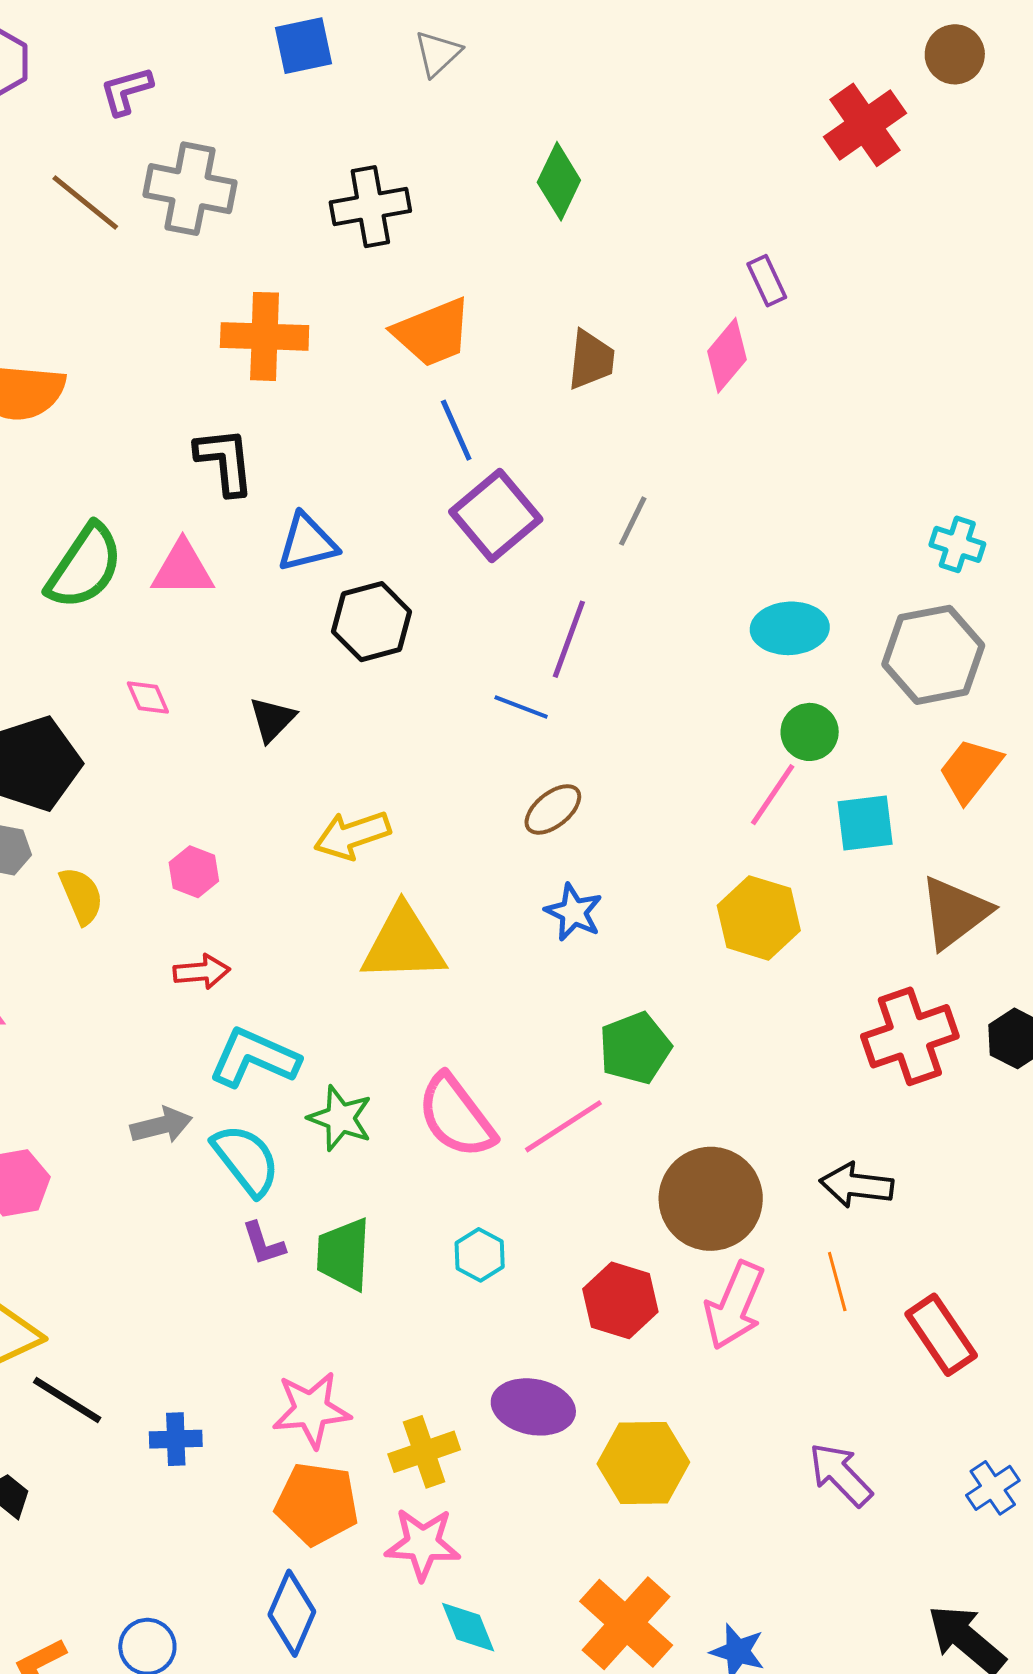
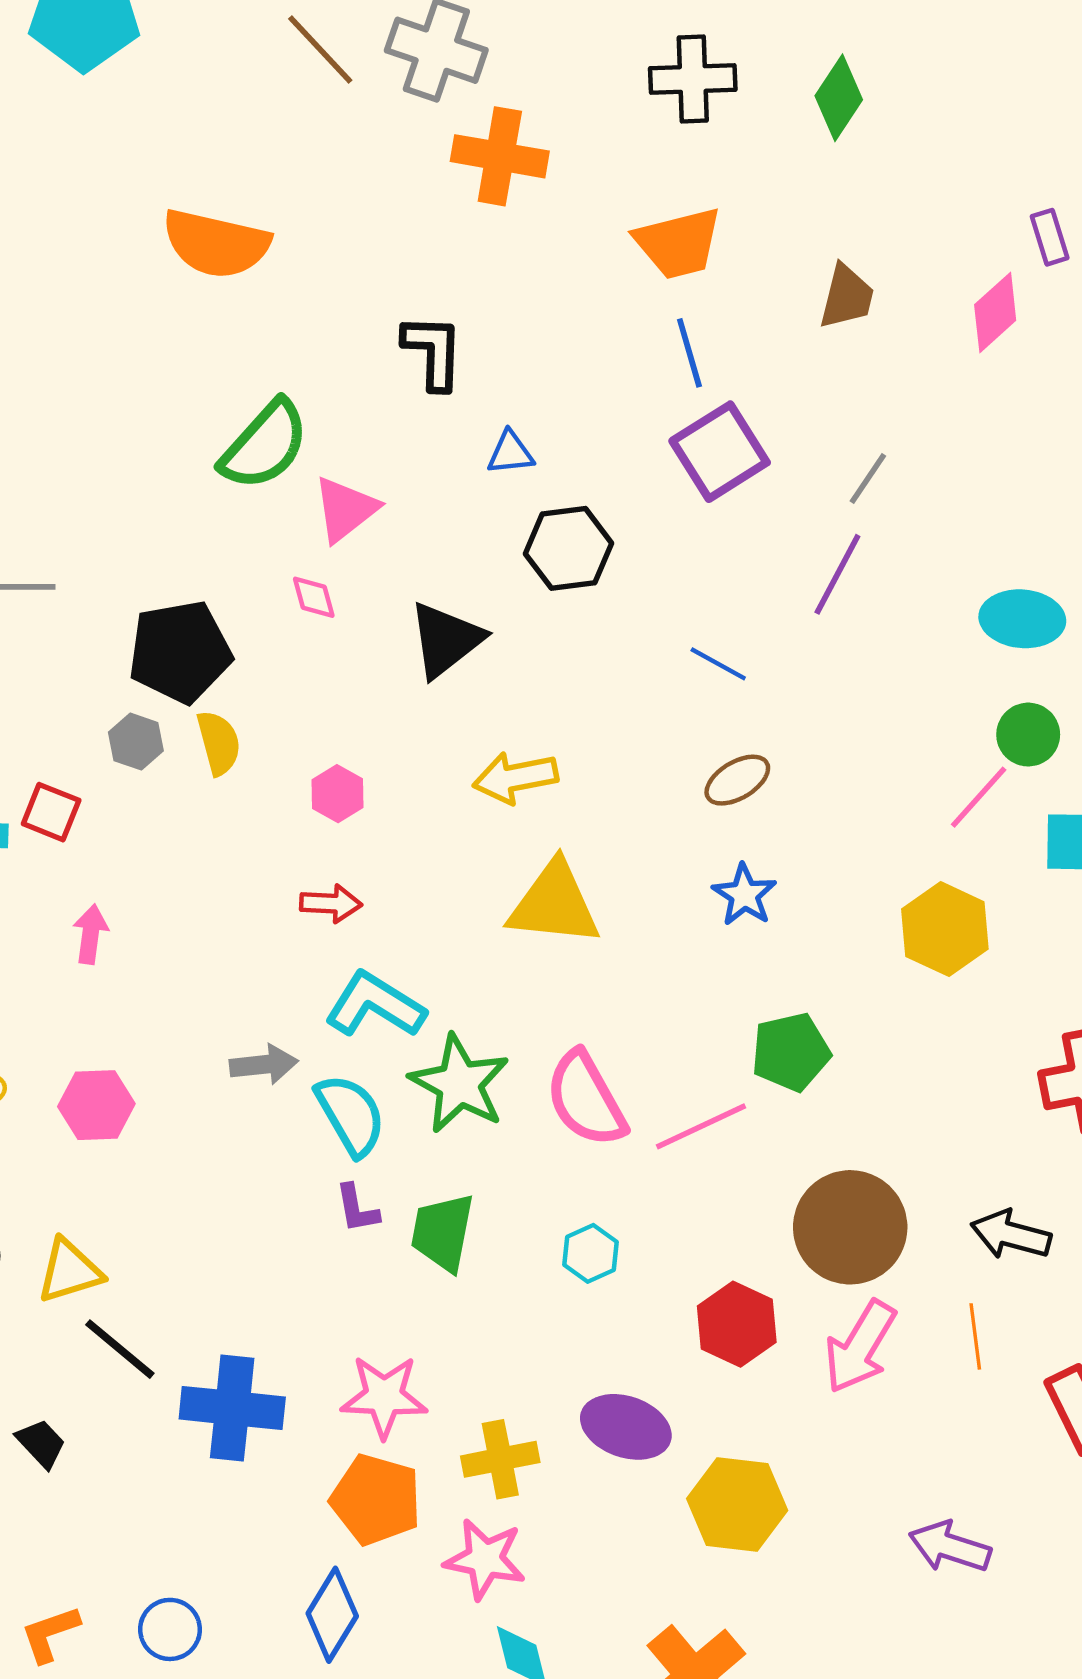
black cross: (370, 207) -> (693, 79), moved
orange cross: (265, 336) -> (500, 156), moved
blue triangle: (307, 543) -> (510, 453), size x0.7
pink triangle: (183, 569) -> (345, 509), moved, turned -46
purple line: (569, 639) -> (837, 574), moved
black triangle: (272, 719) -> (446, 640), size x1.5
yellow semicircle: (81, 896) -> (219, 743), moved
green star: (340, 1118) -> (459, 1084), size x1.4
blue cross: (176, 1439) -> (232, 1408), size x1.8
purple arrow: (841, 1475) -> (950, 1547), turned -36

